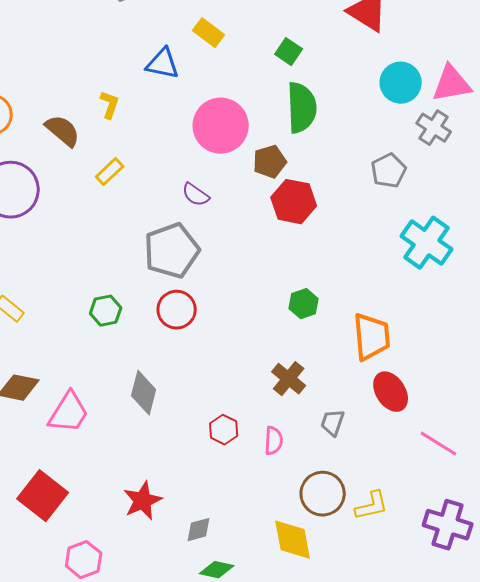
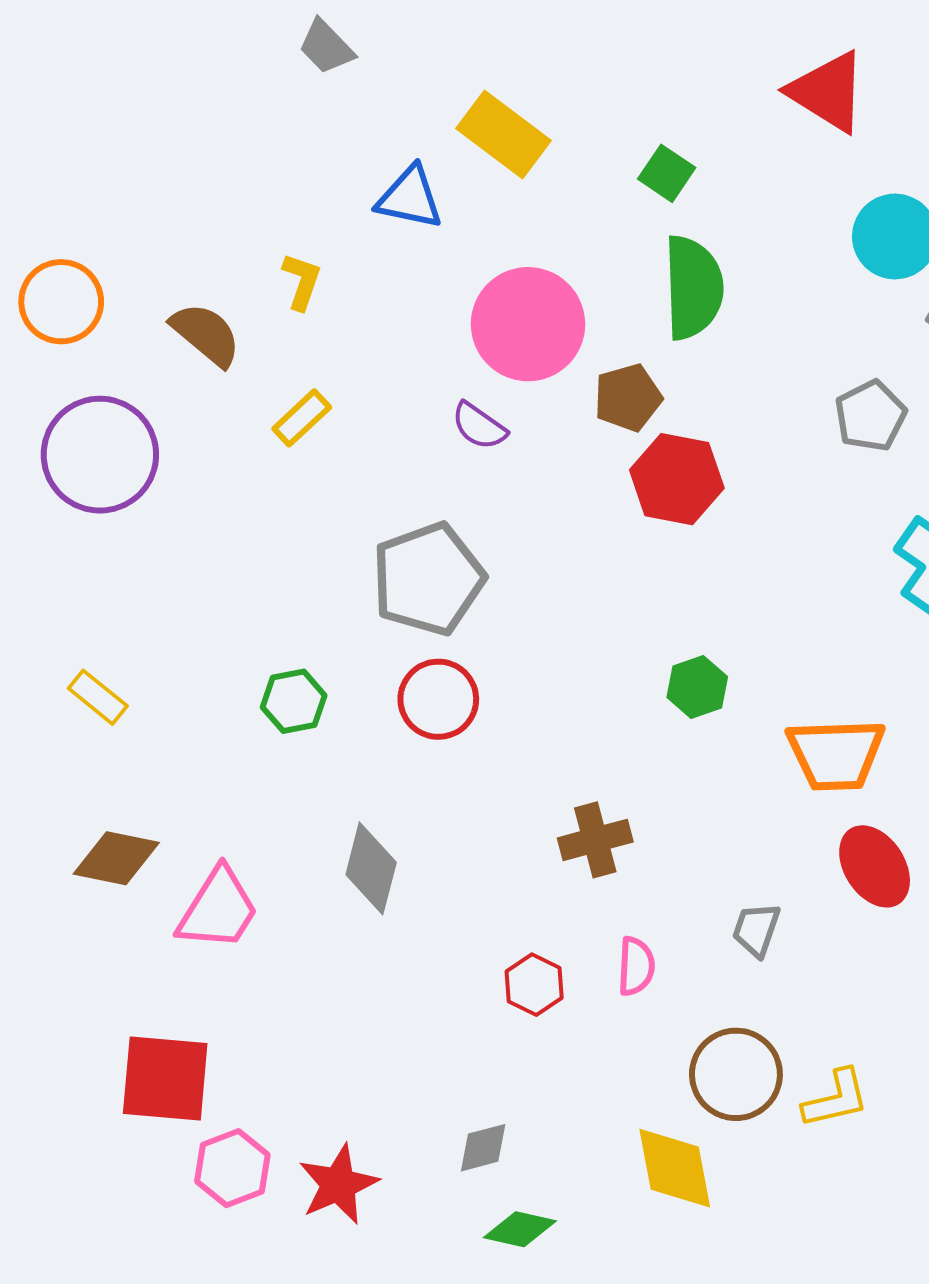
yellow rectangle: (209, 33) -> (504, 135), size x1.4
purple semicircle: (196, 195) -> (479, 426), moved
orange trapezoid: (372, 337) -> (836, 754), turned 93
brown cross: (289, 379) -> (595, 840), moved, turned 36
red hexagon: (224, 430) -> (534, 985), moved
red square: (43, 496) -> (165, 1078), turned -33
red star: (143, 501) -> (338, 1184), moved
pink hexagon: (84, 560) -> (232, 1168), moved

